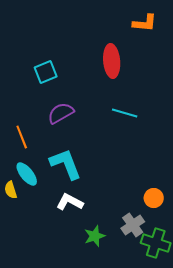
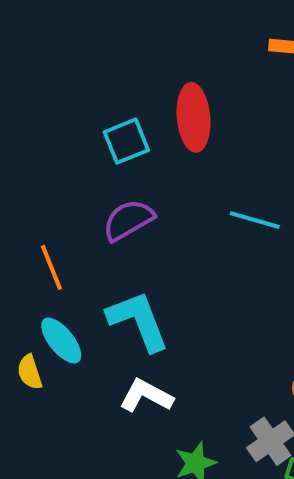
red ellipse: (112, 61) -> (194, 117), moved
cyan square: (46, 72) -> (126, 141), moved

